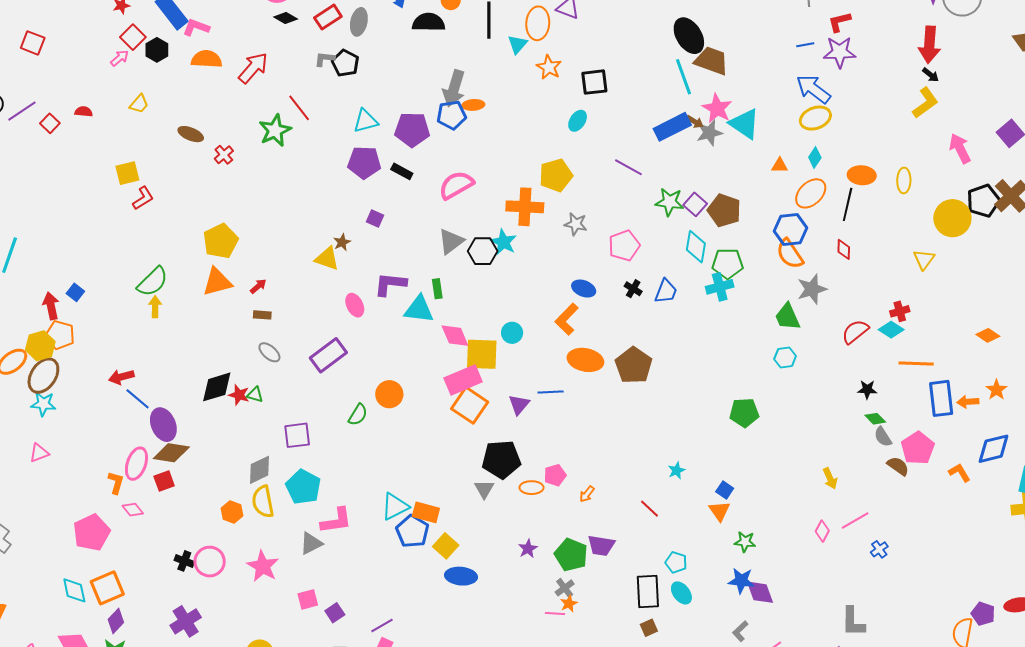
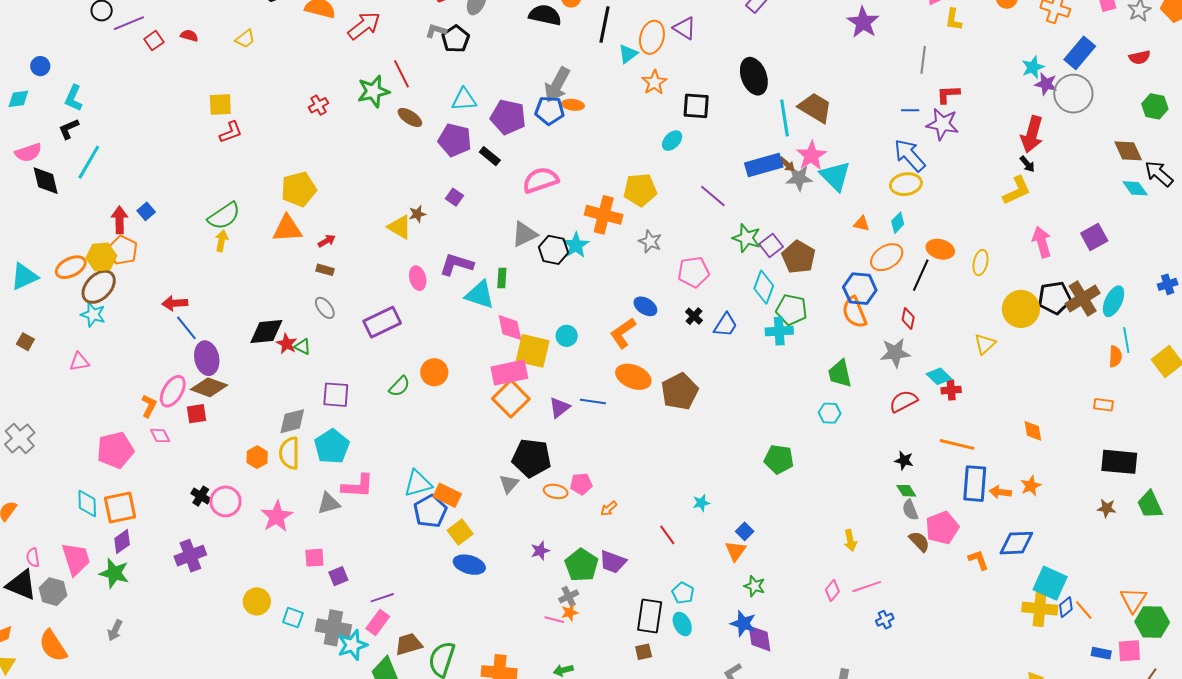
black ellipse: (689, 36) -> (754, 76), moved
brown ellipse: (191, 134) -> (410, 117), moved
gray star: (812, 289) -> (895, 353), moved
cyan diamond: (891, 330) -> (939, 376), moved
orange diamond: (988, 335) -> (1033, 431), turned 35

